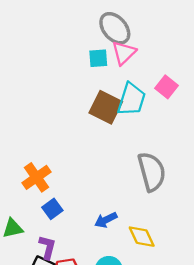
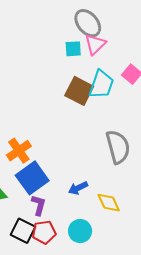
blue square: (52, 209) -> (32, 178), size x1.8
purple L-shape: (47, 247) -> (39, 205), moved

